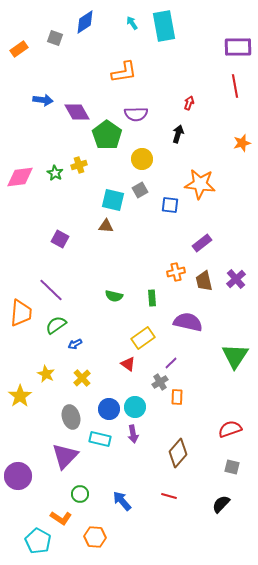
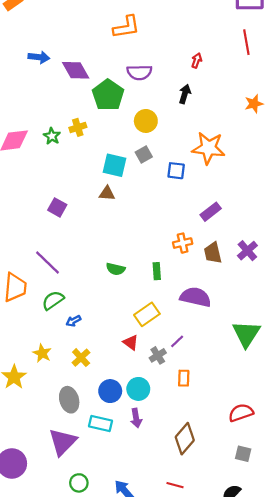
gray cross: (160, 382) -> (158, 355), moved

